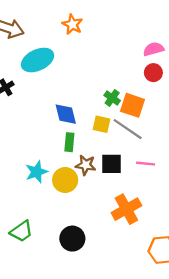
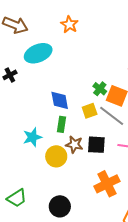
yellow square: (102, 124) -> (90, 111), turned -35
cyan star: (37, 172) -> (32, 137), moved

